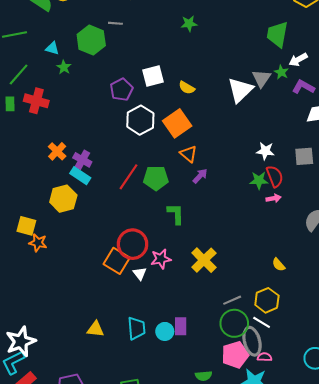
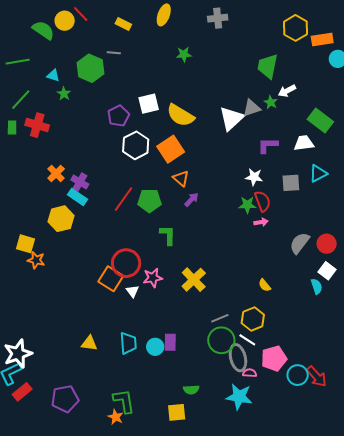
gray triangle: (261, 78) -> (252, 108), turned 36
purple L-shape: (303, 87) -> (268, 145), moved, turned -30
yellow semicircle: (187, 88) -> (180, 115), size x1.8
pink pentagon: (235, 355) -> (274, 358), moved

